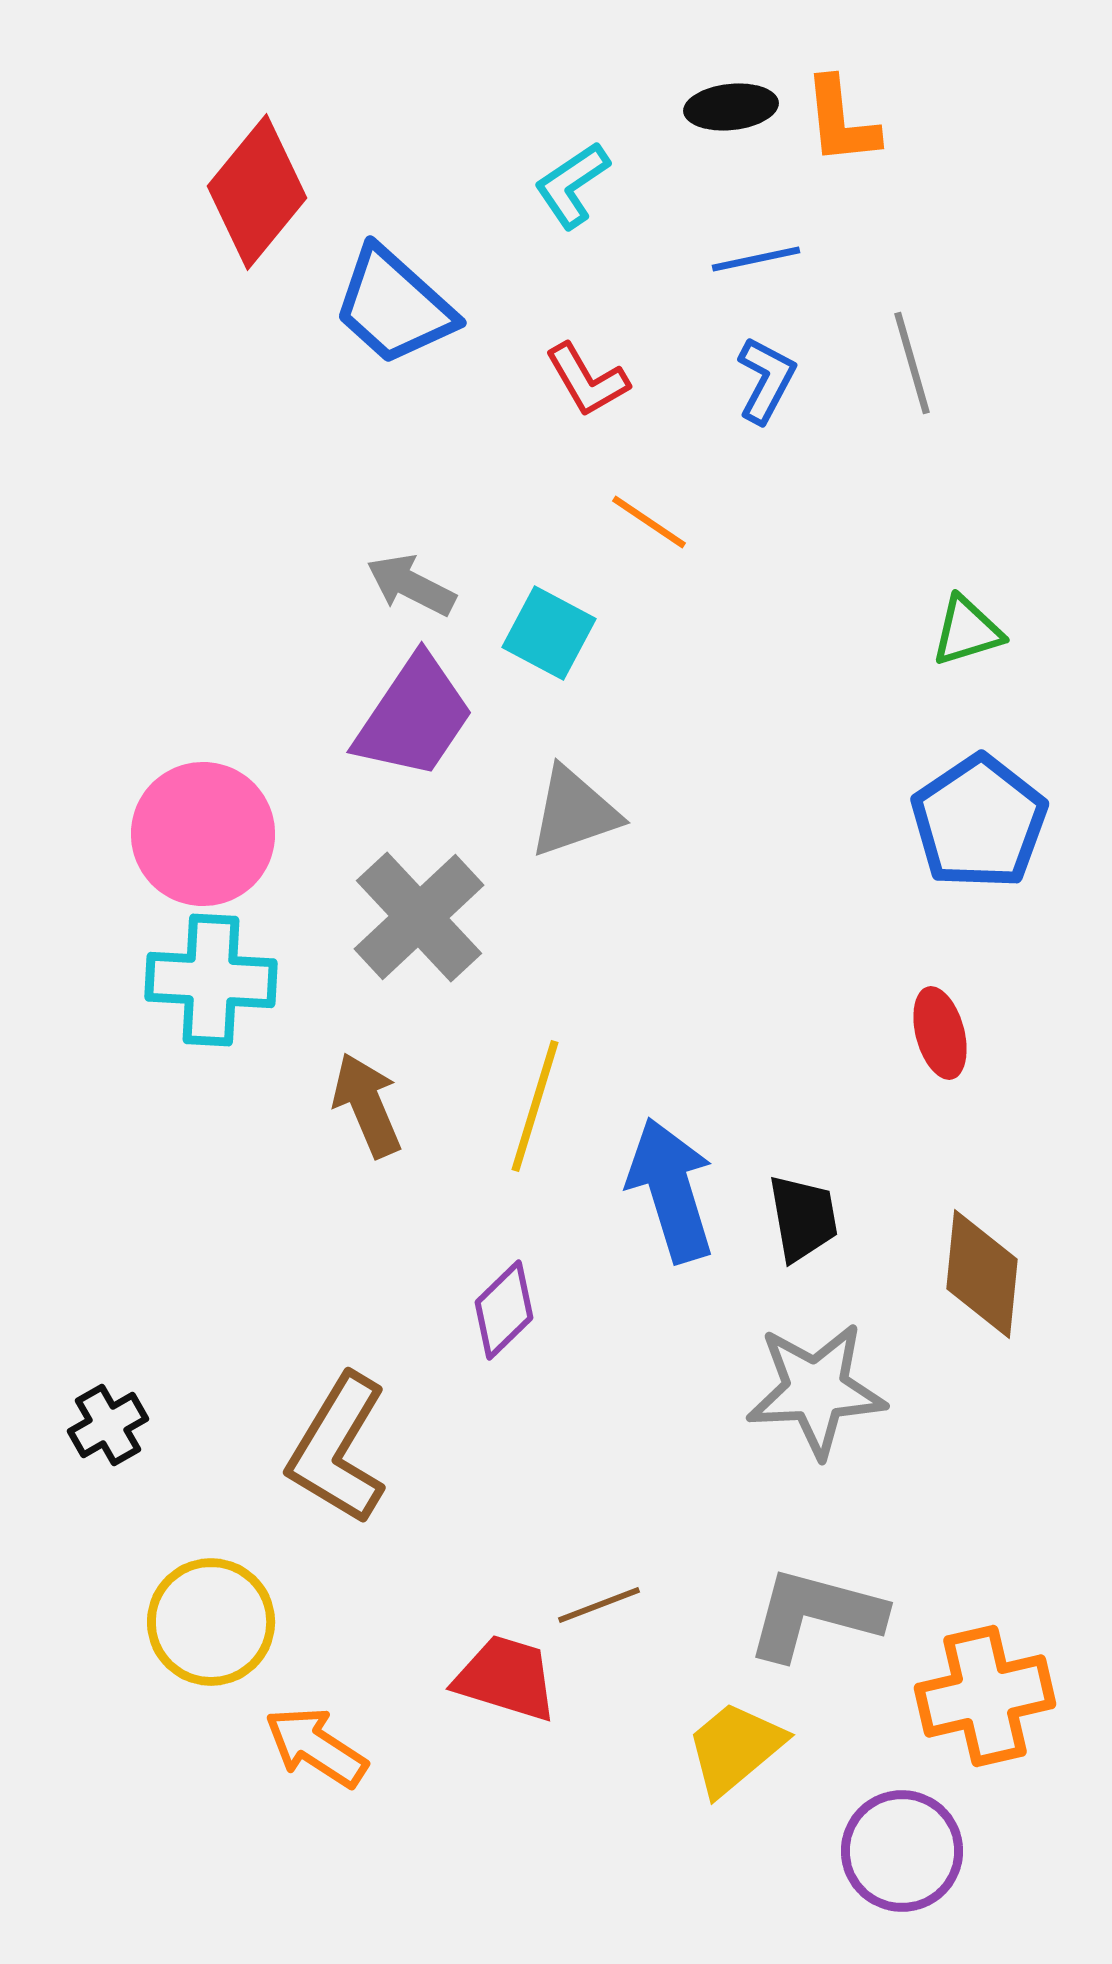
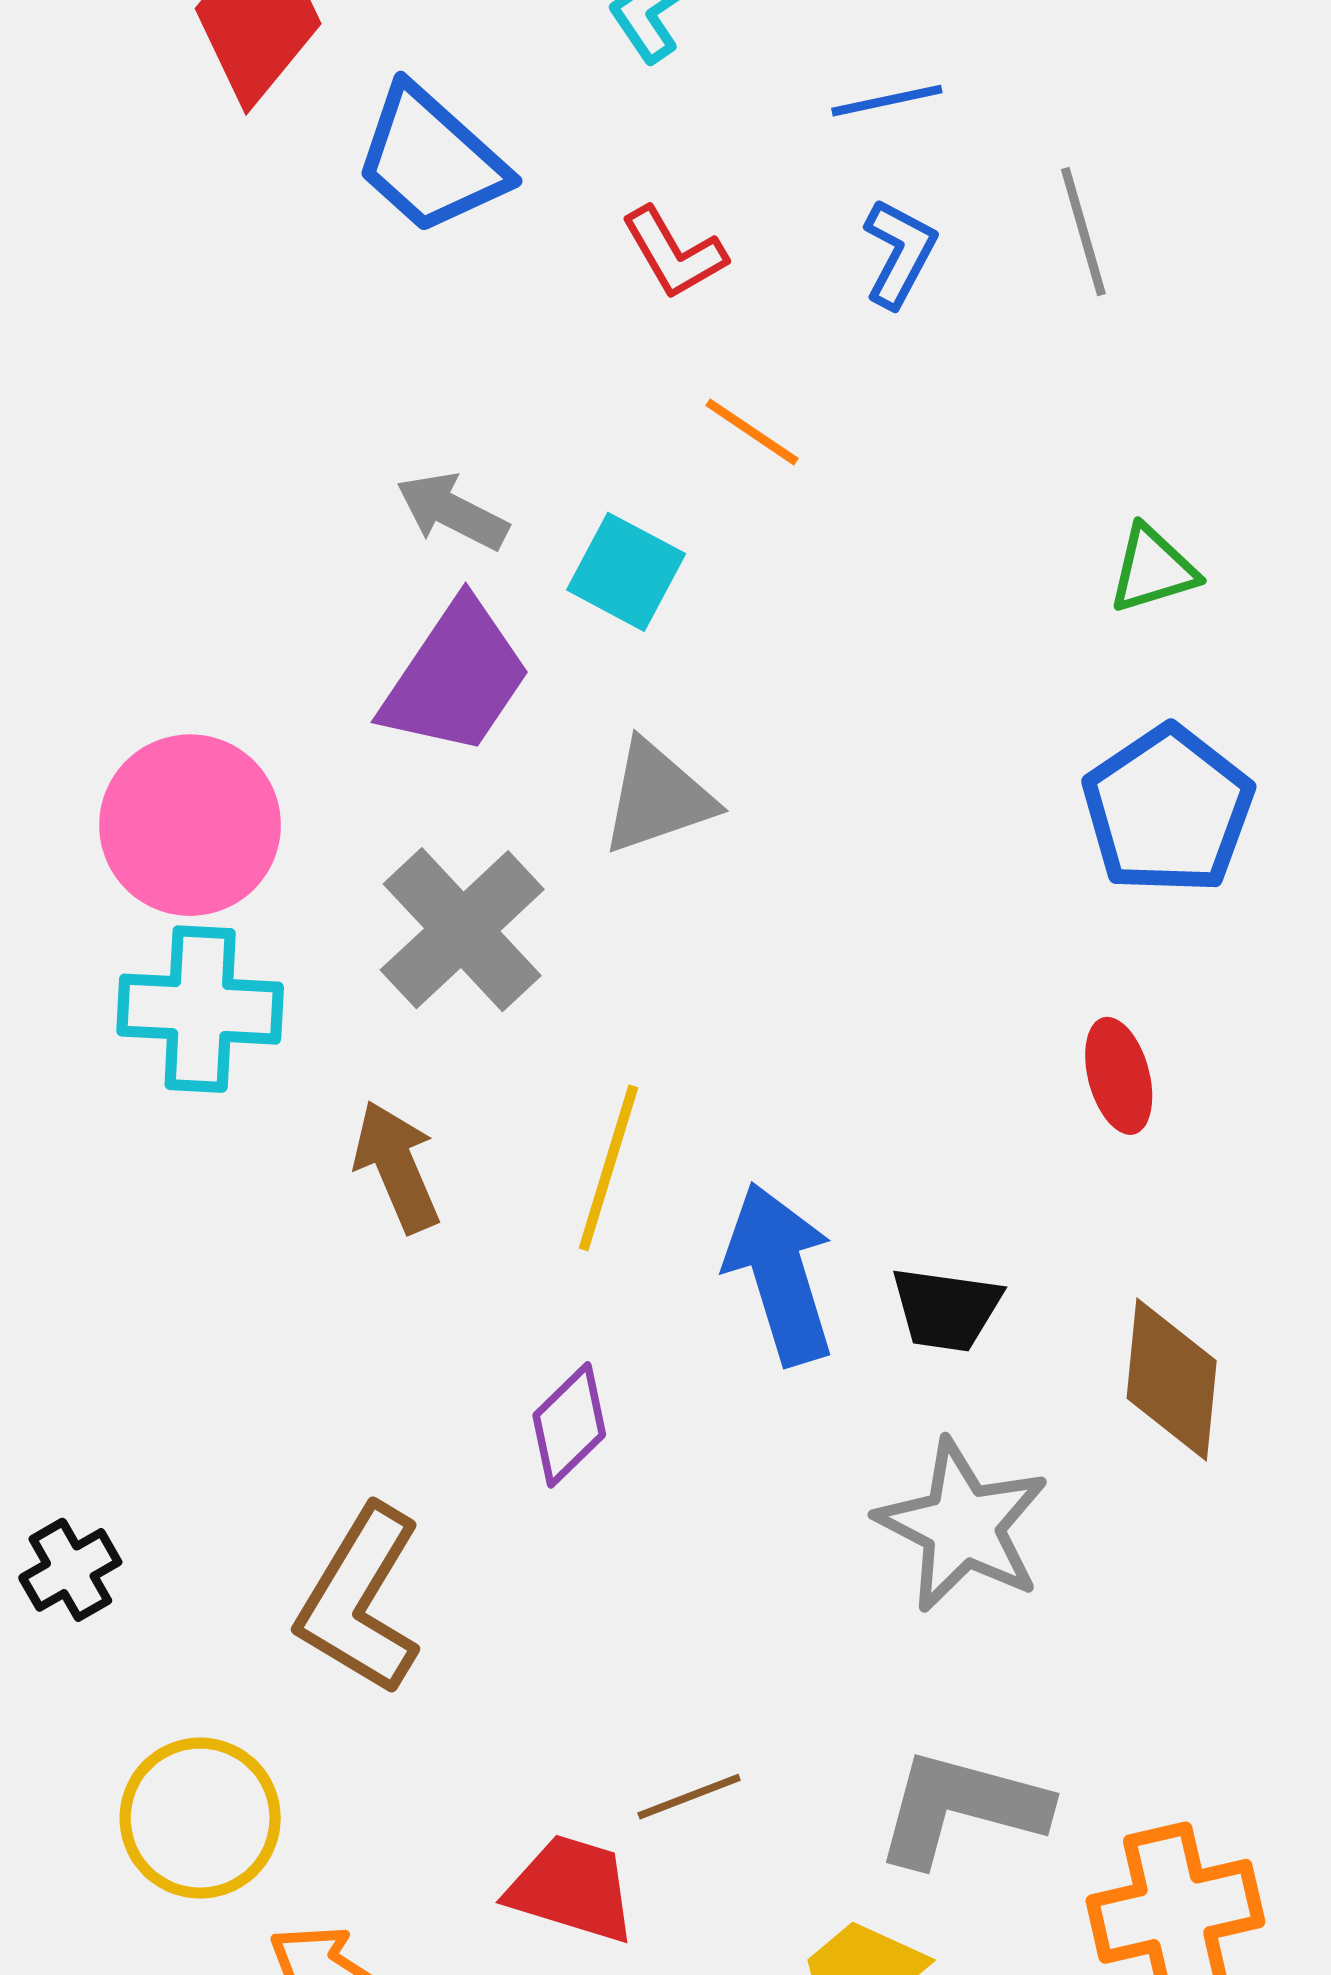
black trapezoid: (803, 1218) -> (946, 1309), turned 108
gray star: (816, 1390) -> (962, 1526), turned 30

